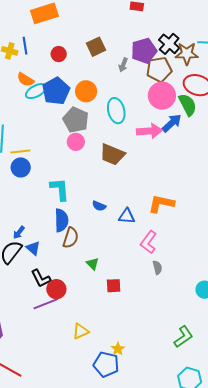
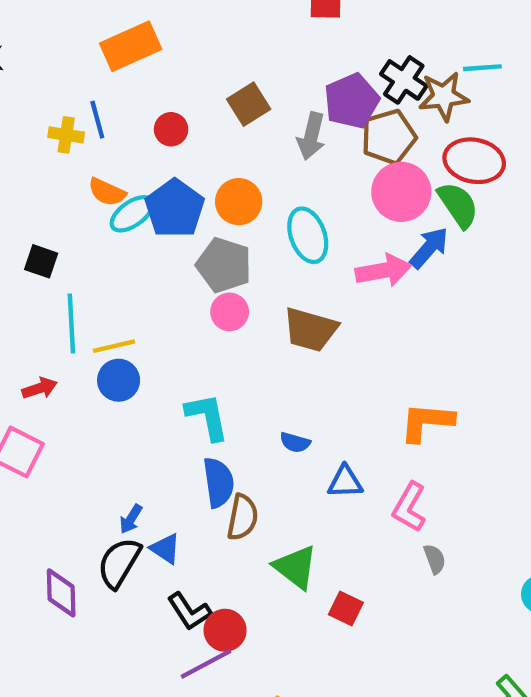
gray arrow: (123, 65) -> (311, 136), size x1.5
blue triangle: (127, 216) -> (345, 482), moved
green triangle: (93, 264) -> (296, 567), size x1.6
red square: (114, 286) -> (346, 608), turned 35

